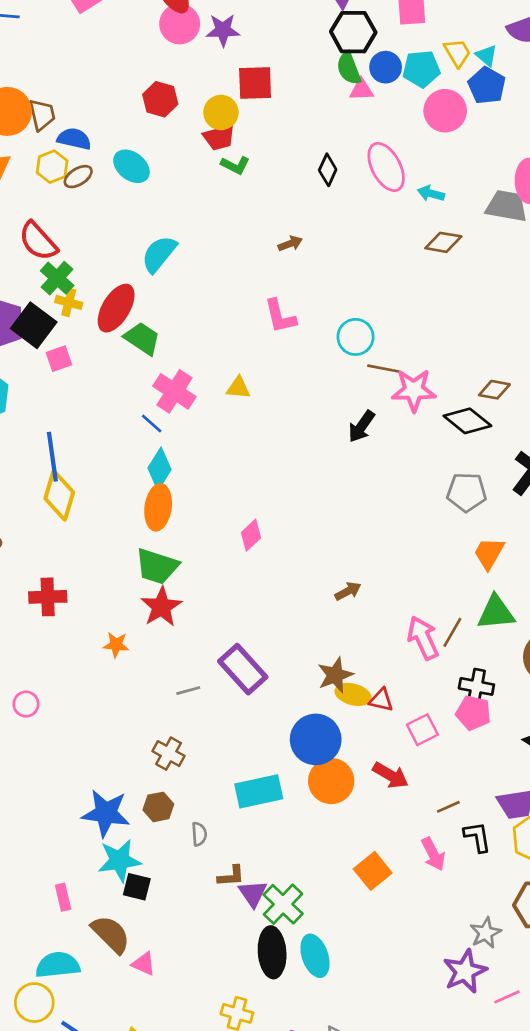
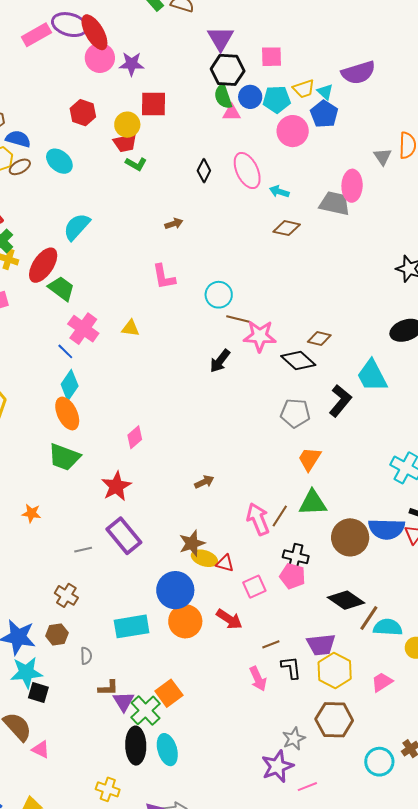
yellow trapezoid: (457, 53) -> (304, 89), turned 100
orange ellipse: (158, 507) -> (67, 414), turned -36
red star: (161, 607) -> (116, 486), moved
orange square: (373, 871) -> (169, 693), moved

